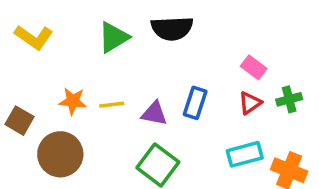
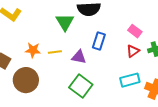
green triangle: (114, 37) -> (65, 22), moved, turned -30
blue rectangle: (195, 103) -> (99, 41), moved

